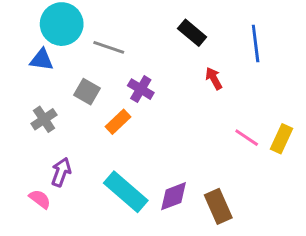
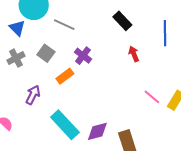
blue triangle: (42, 60) -> (17, 28), turned 30
gray cross: (44, 119) -> (16, 58), moved
purple arrow: (61, 172) -> (33, 95), moved

